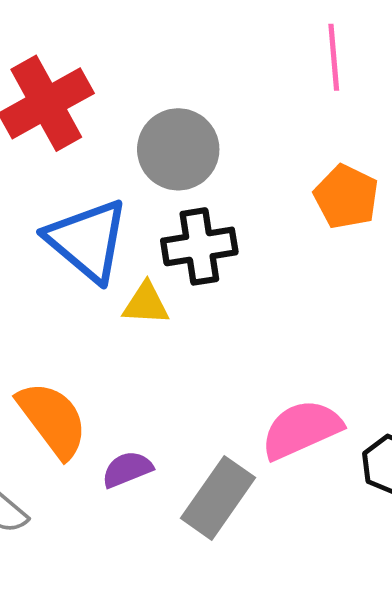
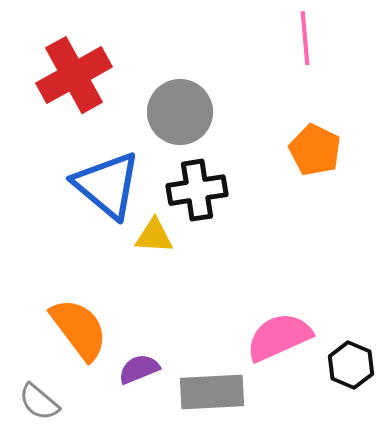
gray rectangle: (218, 498) -> (212, 392), turned 52

